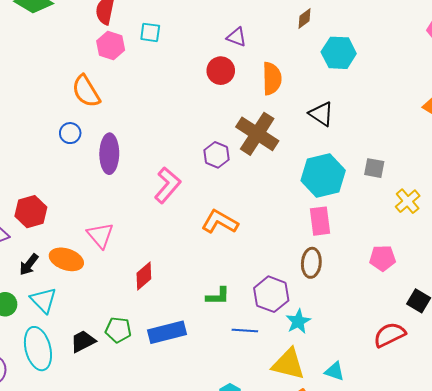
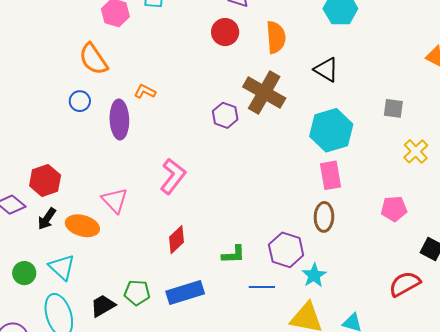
gray square: (374, 168) -> (393, 108), moved
pink L-shape: (167, 185) -> (173, 176), moved
orange L-shape: (220, 222) -> (145, 92), moved, size x0.6
black arrow: (29, 265) -> (47, 219), moved
red diamond: (144, 276) -> (177, 240), moved

